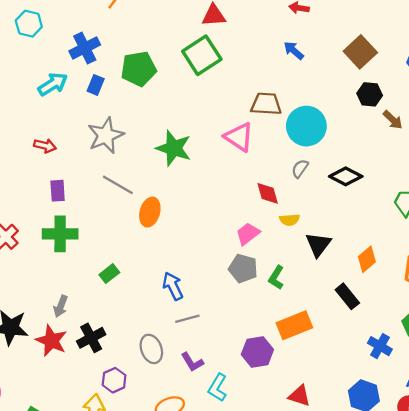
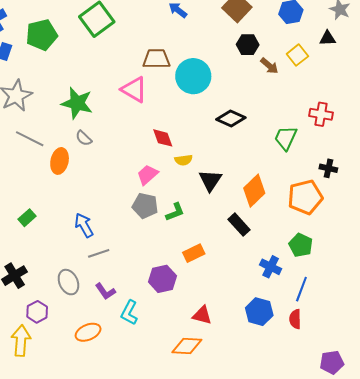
gray semicircle: (300, 169) -> (84, 138), moved, turned -78
orange diamond: (367, 259) -> (254, 191), size x1.4
green L-shape: (276, 278) -> (175, 212), turned -140
orange rectangle: (294, 325) -> (194, 253), size x0.7

